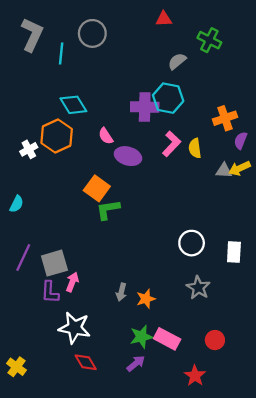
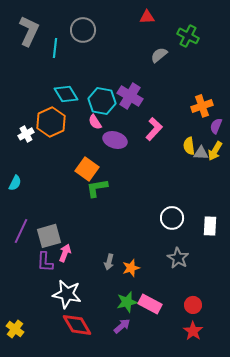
cyan hexagon: (168, 98) -> (102, 101), moved
purple cross: (145, 107) -> (130, 96), turned 30
yellow semicircle: (195, 148) -> (189, 146), moved
yellow arrow: (239, 168) -> (215, 151), turned -36
red diamond: (86, 362) -> (77, 325), size x1.4
red star: (195, 376) -> (193, 331), moved

